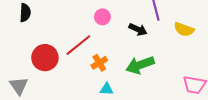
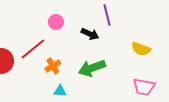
yellow semicircle: (184, 29) -> (141, 49), moved

